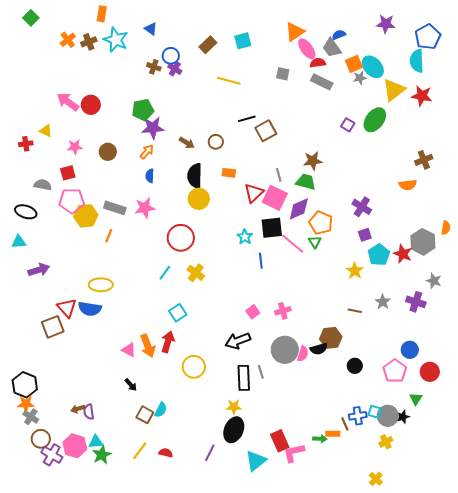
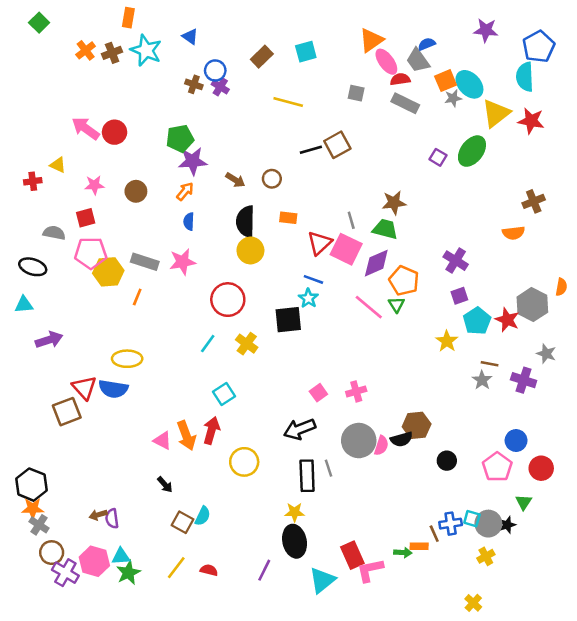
brown square: (266, 131) -> (337, 145), moved
black square: (272, 228) -> (288, 320), moved
blue line: (261, 261) -> (313, 279), moved, turned -63
brown line: (355, 311) -> (490, 364), moved
black ellipse: (234, 430) -> (295, 541), turned -35

